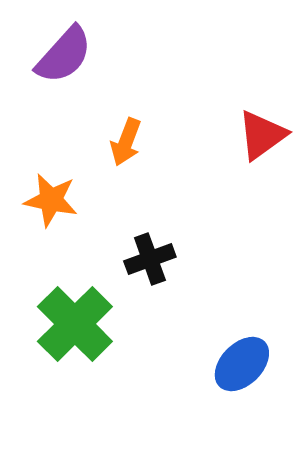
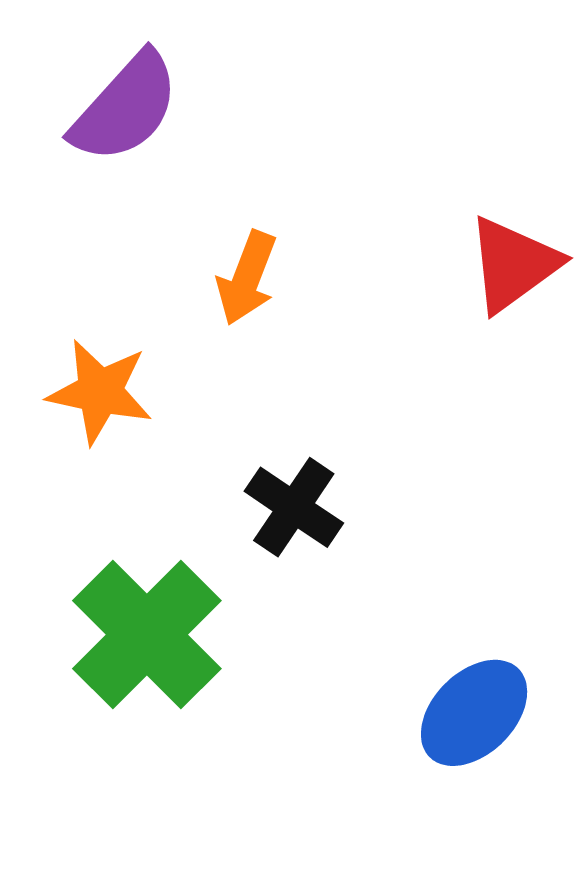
black cross: (150, 259) -> (294, 507), turned -36

